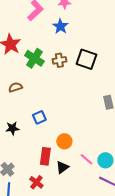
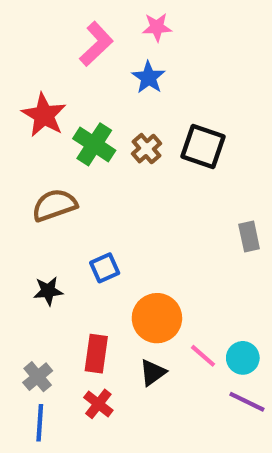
brown cross: (59, 60) -> (147, 149), turned -32
brown semicircle: (15, 87) -> (54, 205), size x1.5
orange circle: (64, 141) -> (157, 318), size x1.5
red rectangle: (45, 156) -> (96, 354), moved

